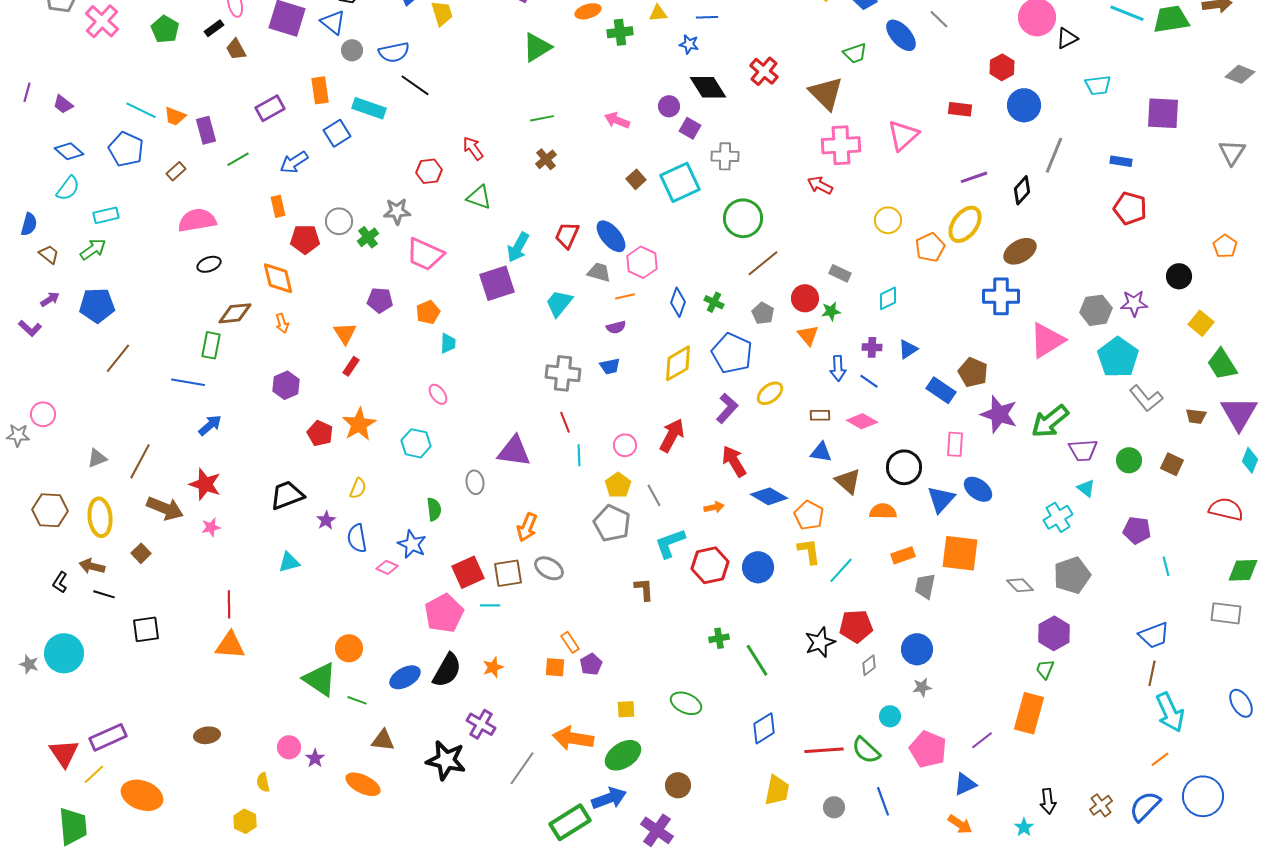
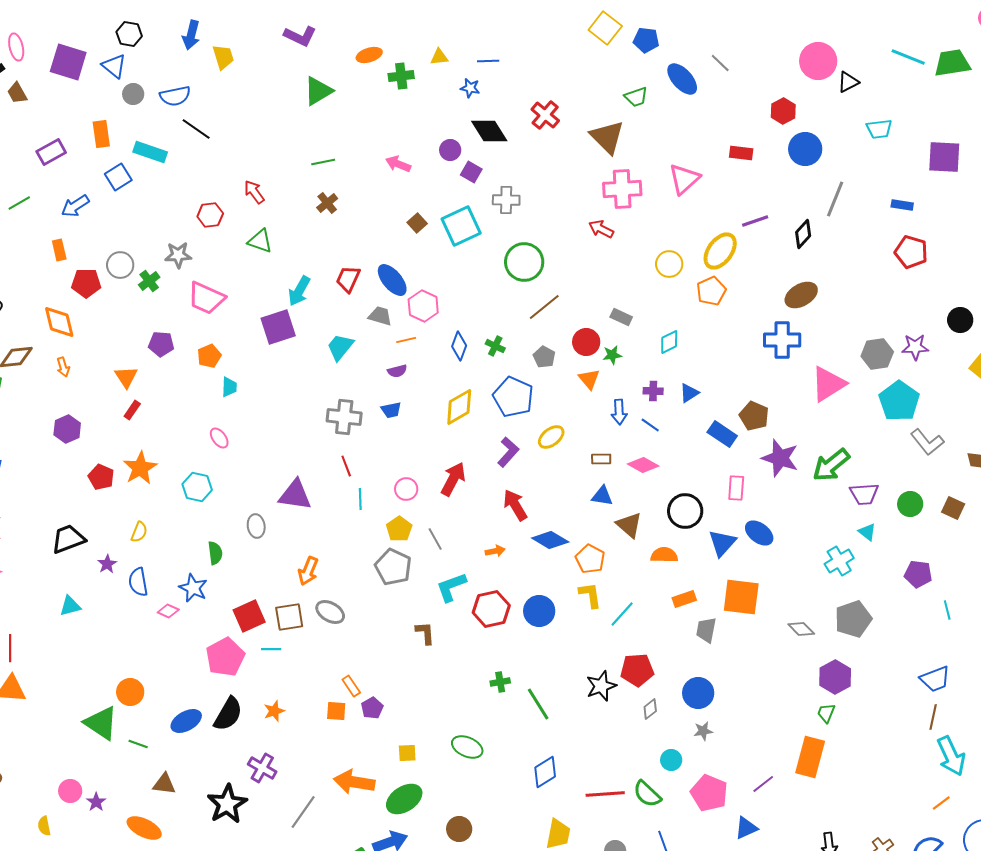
yellow ellipse: (965, 224) -> (720, 251), moved
black star: (446, 760) -> (227, 804), turned 30

